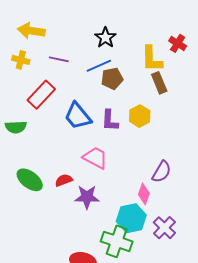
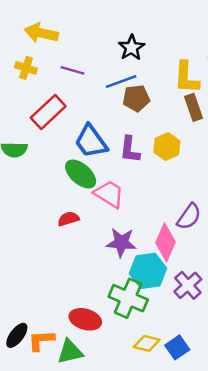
green ellipse: (30, 180) -> (81, 174), moved
pink diamond: (144, 194) -> (166, 242), size x1.4
purple star: (87, 197) -> (121, 242), moved

